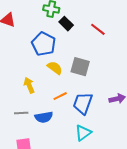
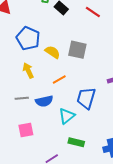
blue pentagon: (44, 44) -> (28, 38), moved
blue trapezoid: (83, 103) -> (86, 98), moved
cyan triangle: (83, 133) -> (67, 116), moved

